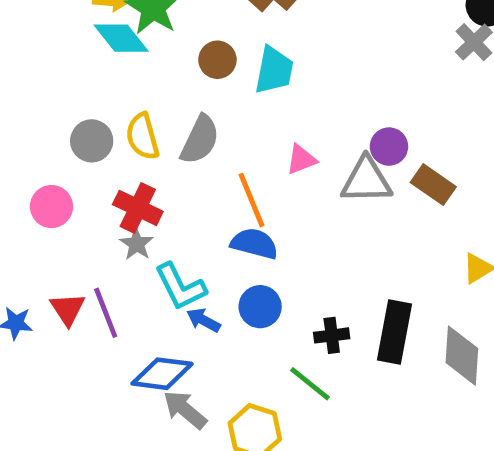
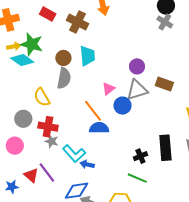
gray semicircle: (200, 140) -> (64, 78), moved
gray circle: (92, 141) -> (23, 119), moved
purple circle: (389, 147) -> (137, 66), moved
pink circle: (51, 207) -> (15, 146), moved
blue circle: (260, 307) -> (123, 106), moved

